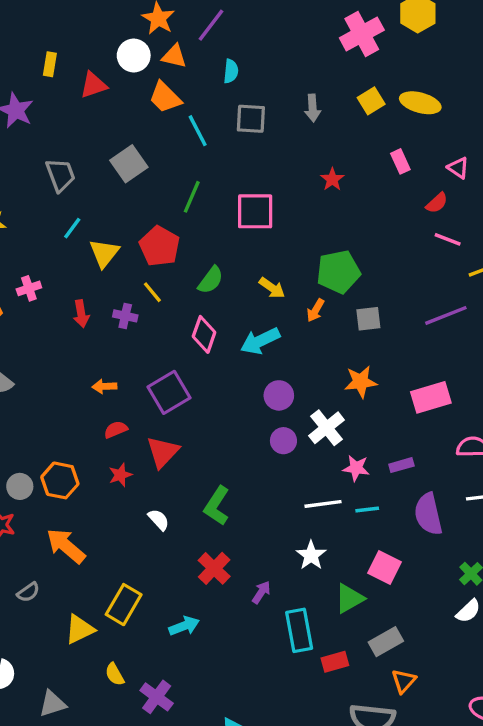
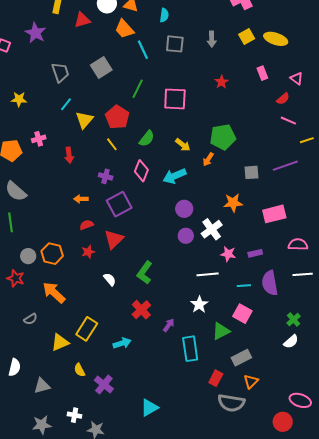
purple cross: (125, 316) -> (106, 176), moved
gray square: (368, 319) -> (251, 172), moved
cyan line: (367, 510) -> (244, 286), moved
red rectangle: (335, 662) -> (216, 378), moved, turned -49

